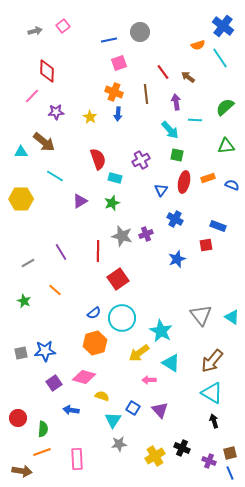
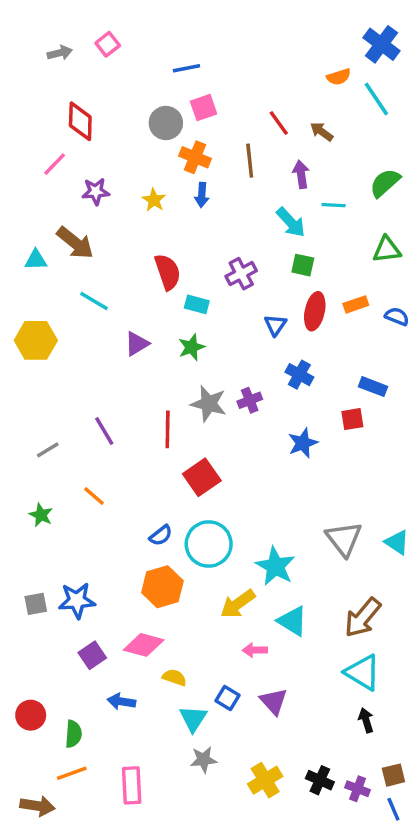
gray circle: (140, 32) -> (166, 123), moved
black cross: (182, 448) -> (320, 780), moved

